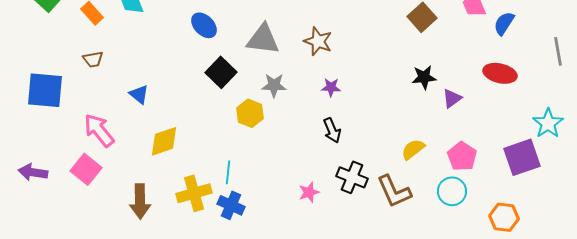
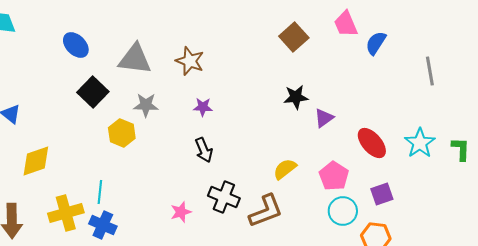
red ellipse: (500, 73) -> (372, 143), moved, turned 36
purple square: (522, 157) -> (382, 194), moved, size x0.6
brown L-shape: (394, 191) -> (266, 211), turned -87
cyan circle: (452, 191) -> (343, 211), moved

